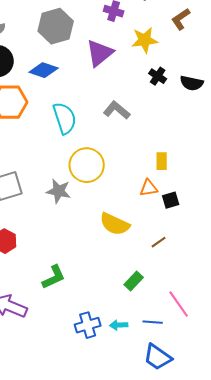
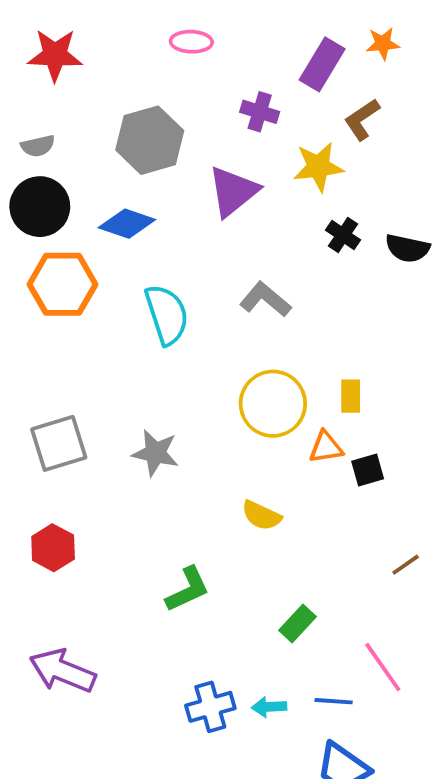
brown L-shape: (181, 19) -> (362, 119), moved
yellow circle: (87, 165) -> (273, 404), moved
yellow semicircle: (115, 224) -> (262, 515), size x0.7
brown line: (159, 242) -> (406, 565), moved
green L-shape: (54, 277) -> (188, 589), moved

